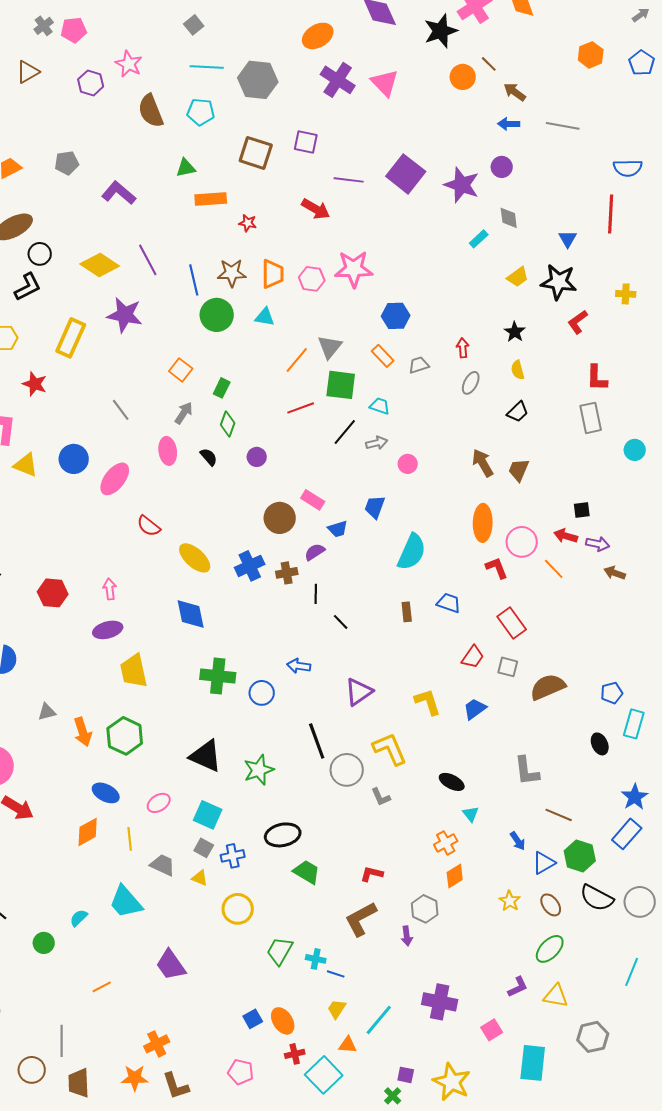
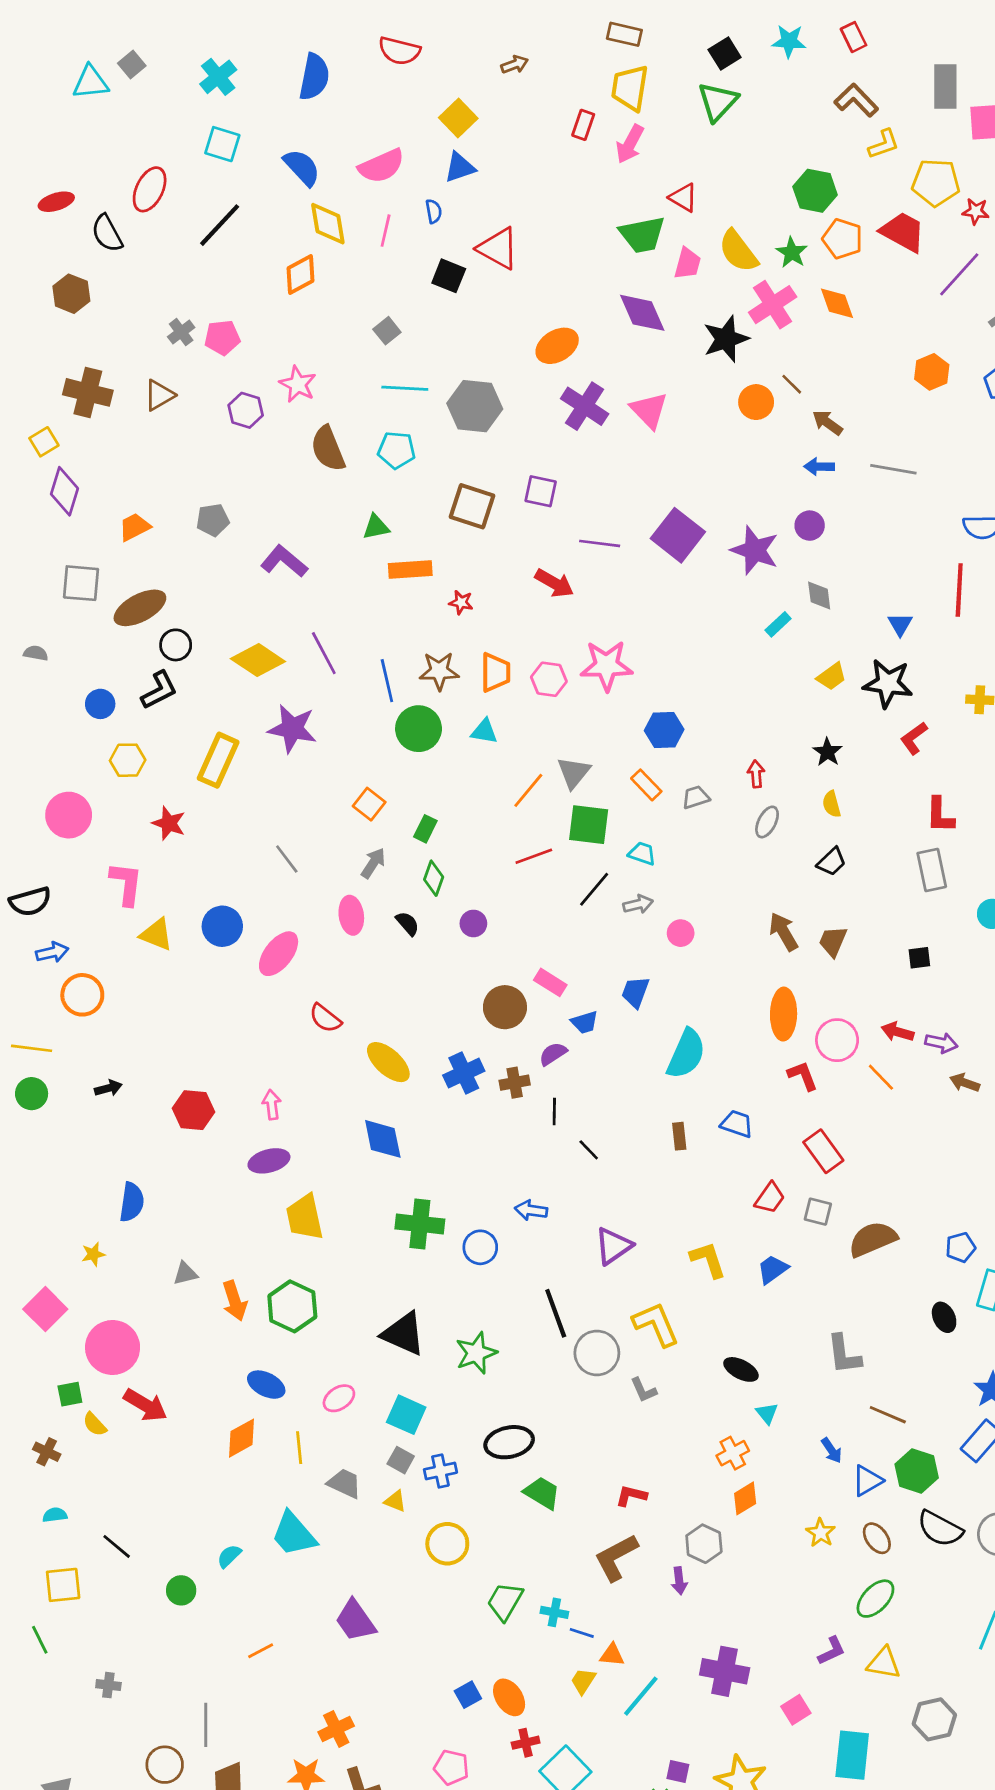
black square: (582, 510) -> (919, 958), moved
orange triangle: (348, 1045) -> (612, 1655), moved

